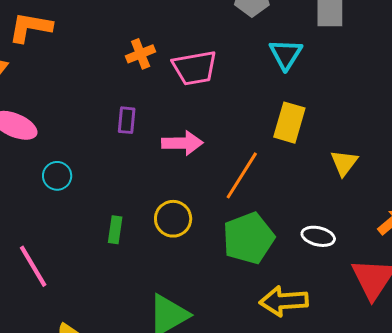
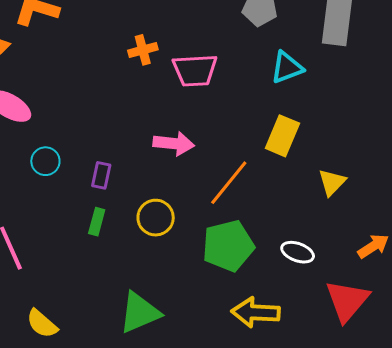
cyan triangle: (286, 54) -> (287, 67), turned 30
purple rectangle: (127, 120) -> (101, 175), moved

